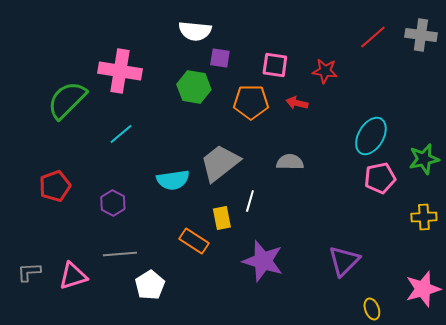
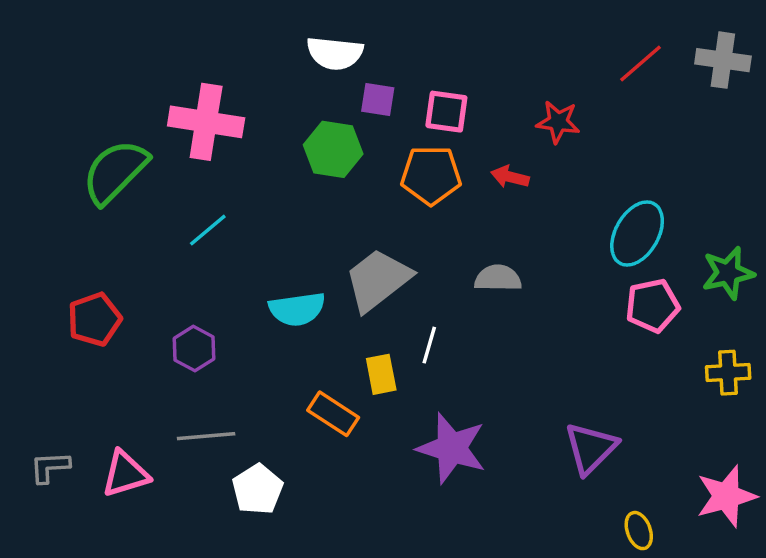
pink square: (275, 65) -> (446, 112), moved

